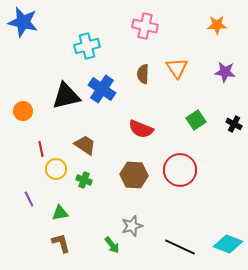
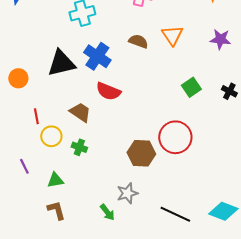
brown semicircle: (143, 74) -> (138, 41), turned 108
red semicircle: (141, 129) -> (108, 91), moved
brown hexagon: (134, 175) -> (141, 153), moved

